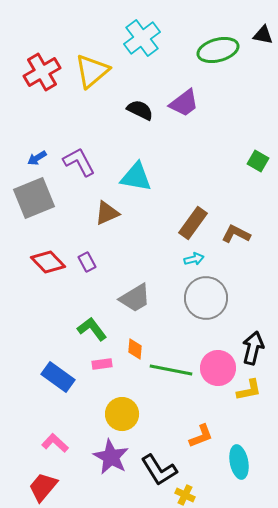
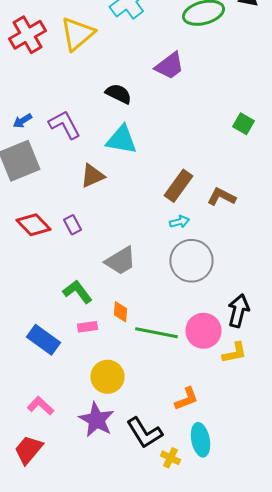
black semicircle: (140, 110) -> (118, 94), moved
cyan ellipse: (239, 462) -> (200, 440), moved

